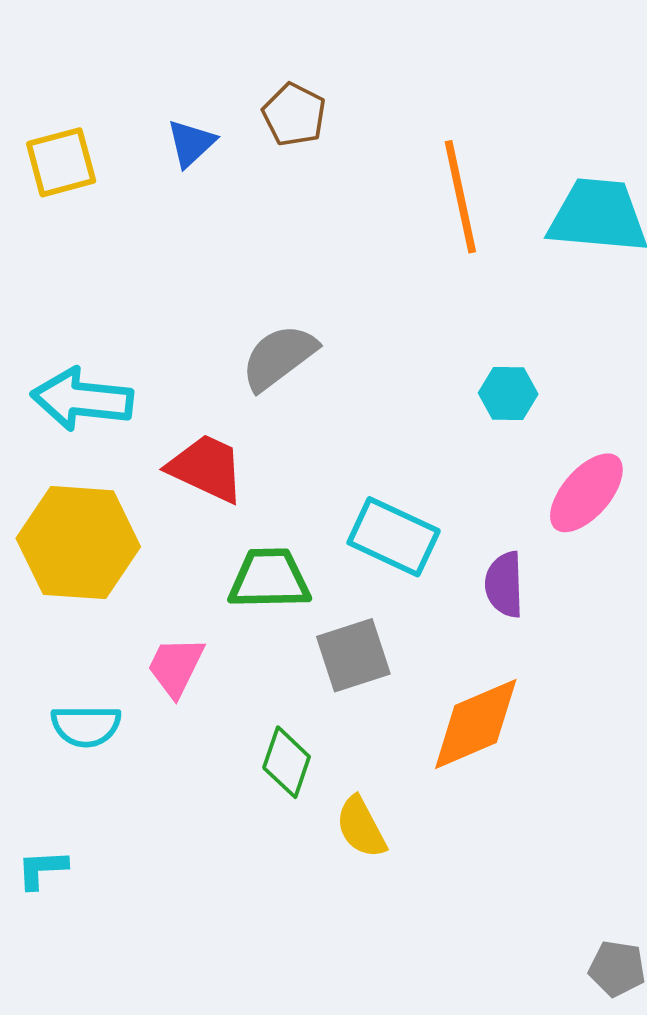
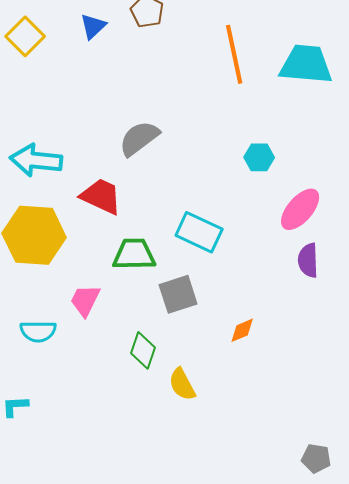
yellow square: (61, 162) -> (25, 36), turned -30
purple semicircle: (504, 585) -> (308, 260), moved
orange diamond: (476, 724) -> (242, 330), size x0.5

